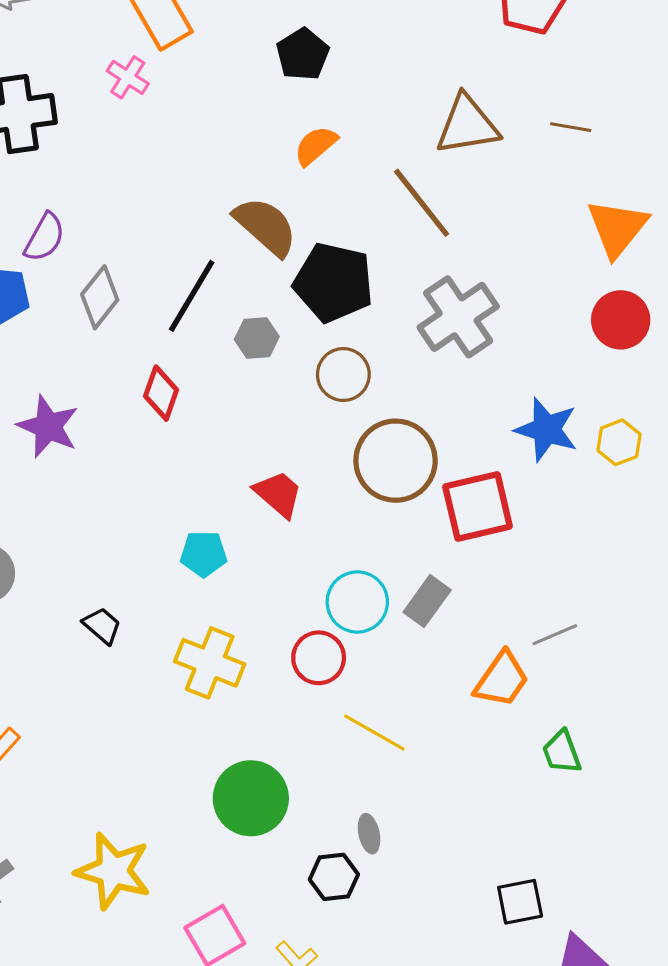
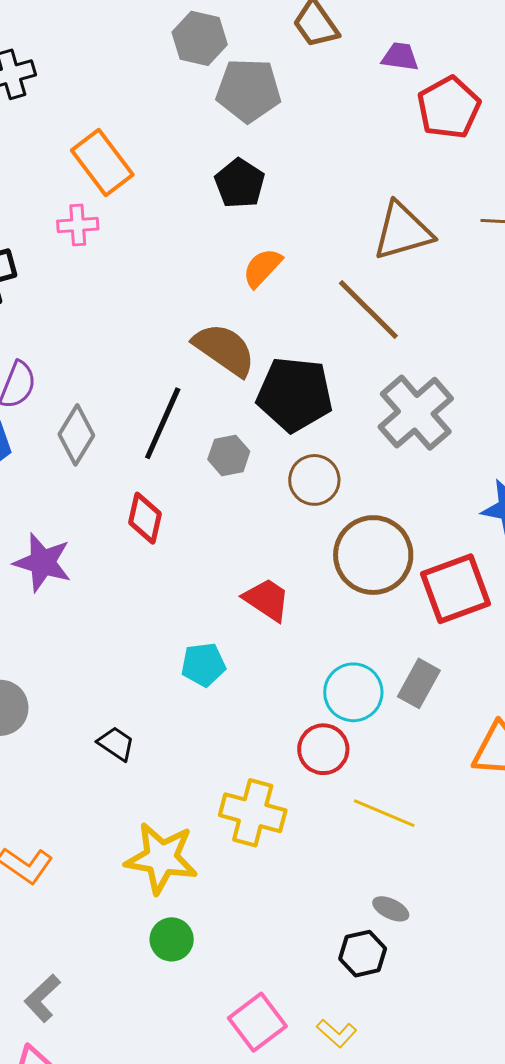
pink cross: (128, 77) -> (78, 225), turned -30
yellow cross: (210, 663) -> (253, 813), moved
green circle: (251, 798) -> (172, 939), moved, size x0.6
gray ellipse: (369, 834) -> (391, 909), turned -45
yellow star: (113, 871) -> (161, 858), moved

